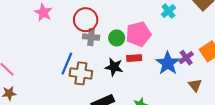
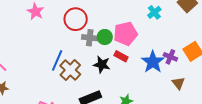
gray cross: (91, 37) -> (90, 38), moved
red rectangle: (134, 58) -> (121, 56), turned 32
purple cross: (186, 58) -> (170, 57), turned -32
brown cross: (81, 73) -> (70, 70), turned 35

